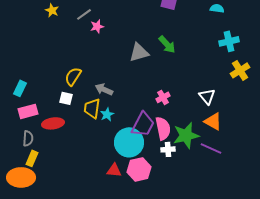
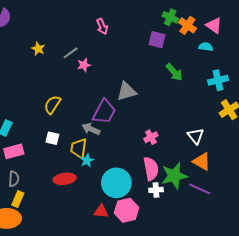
green arrow: (167, 44) -> (174, 72), moved
yellow semicircle: (73, 76) -> (52, 105), moved
cyan star: (107, 114) -> (87, 161), moved
red ellipse: (53, 123) -> (65, 179), moved
purple trapezoid: (143, 124) -> (104, 112), moved

